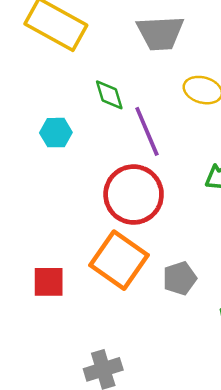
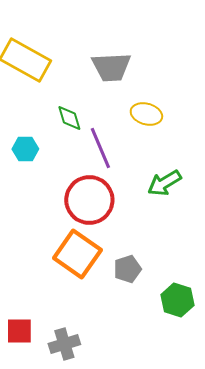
red square: (49, 282) -> (19, 331), moved

